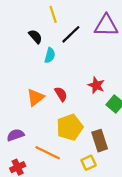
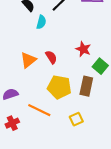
yellow pentagon: (70, 127) -> (59, 87), turned 30
brown rectangle: (100, 141) -> (86, 86), moved, turned 30

